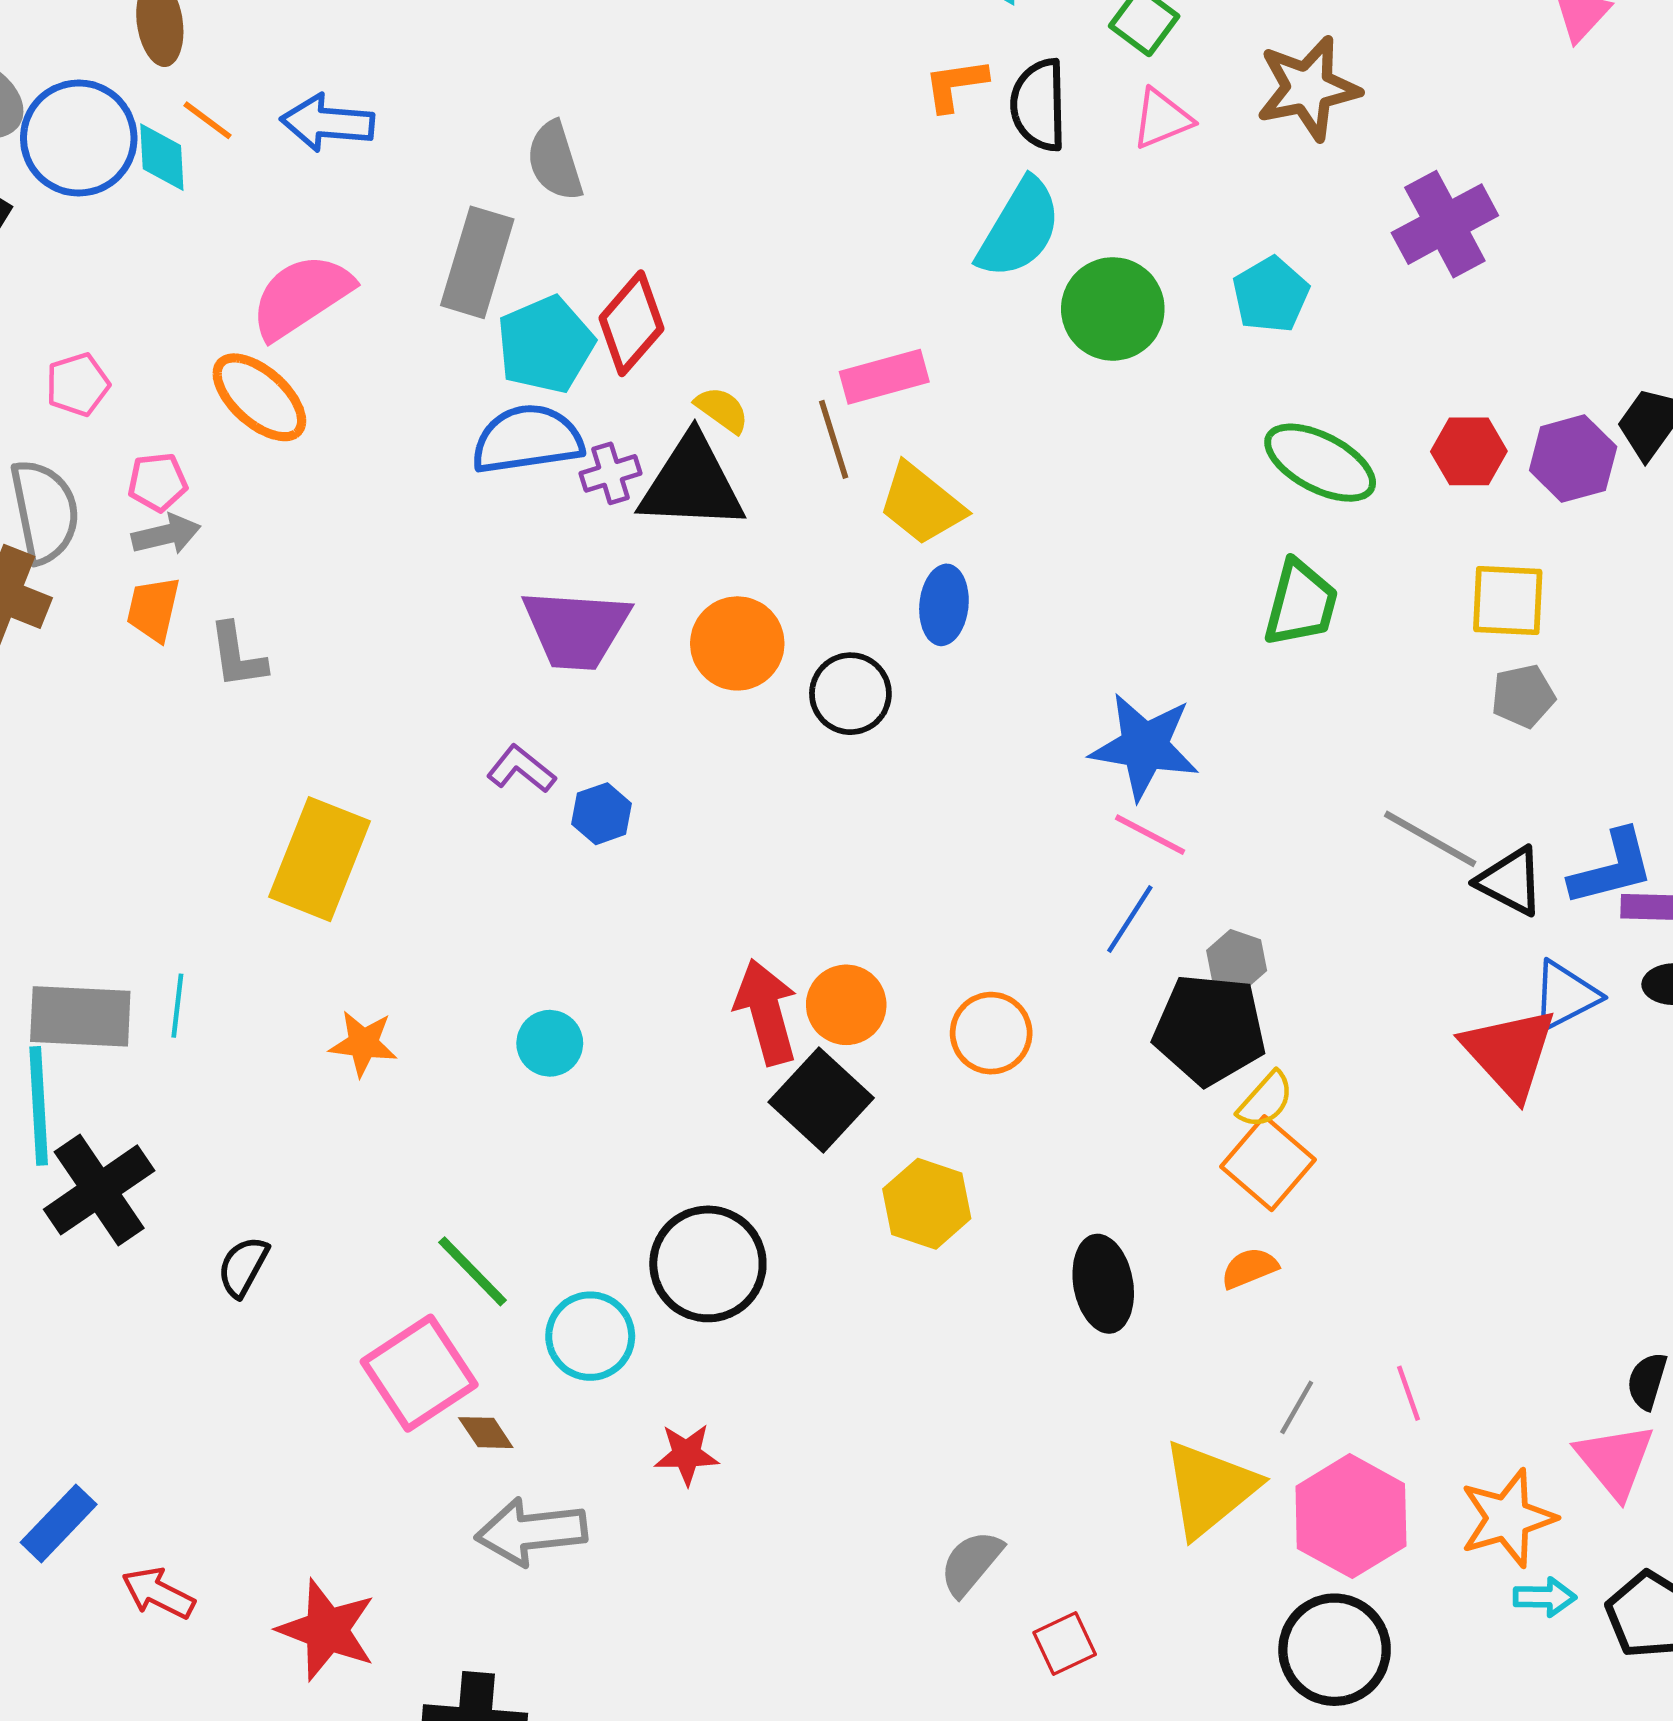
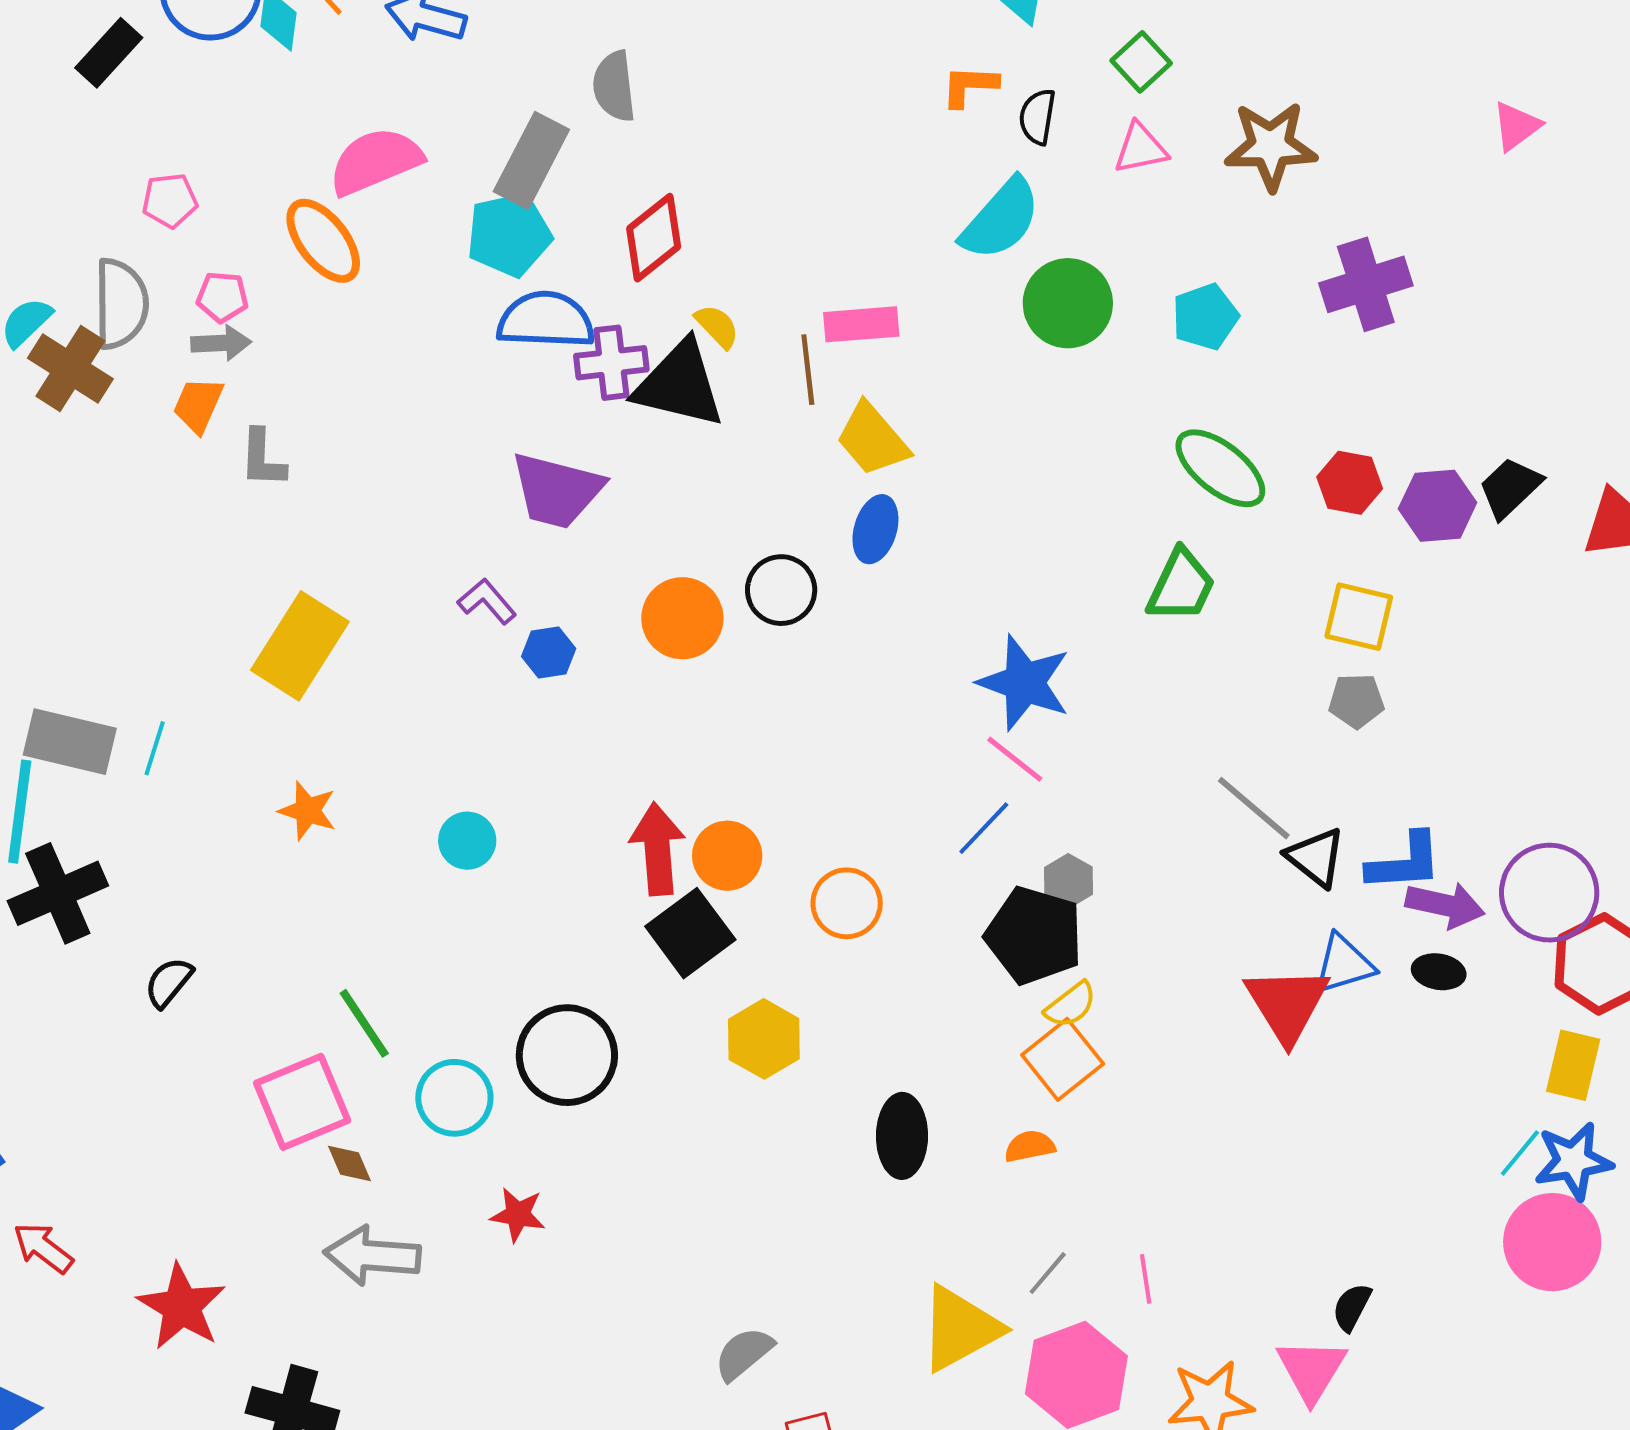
black semicircle: (1039, 105) -> (1037, 117), size x0.7
cyan pentagon: (546, 345) -> (509, 235), moved
purple cross: (611, 473) -> (611, 363), size x1.4
orange circle: (737, 643) -> (682, 618), moved

